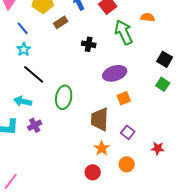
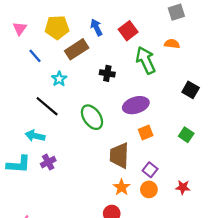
brown rectangle: (61, 22) -> (77, 49), size x1.5
cyan star: (24, 49) -> (59, 79), moved
green square: (163, 84) -> (186, 135), moved
green ellipse: (64, 97) -> (92, 117), moved, turned -45
orange circle: (127, 164) -> (149, 189), moved

